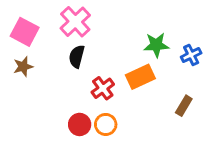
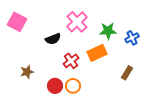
pink cross: (75, 22) -> (77, 22), moved
black semicircle: (77, 56) -> (53, 39), turned -126
brown star: (23, 67) -> (27, 72), moved

